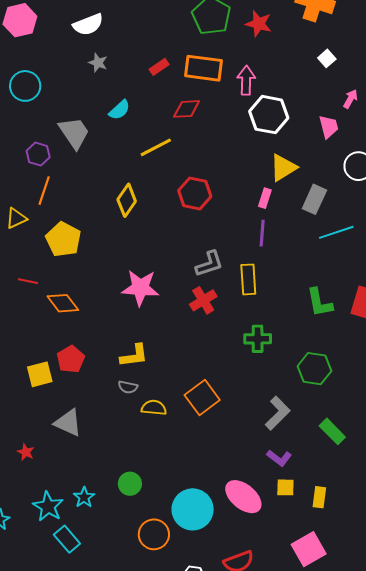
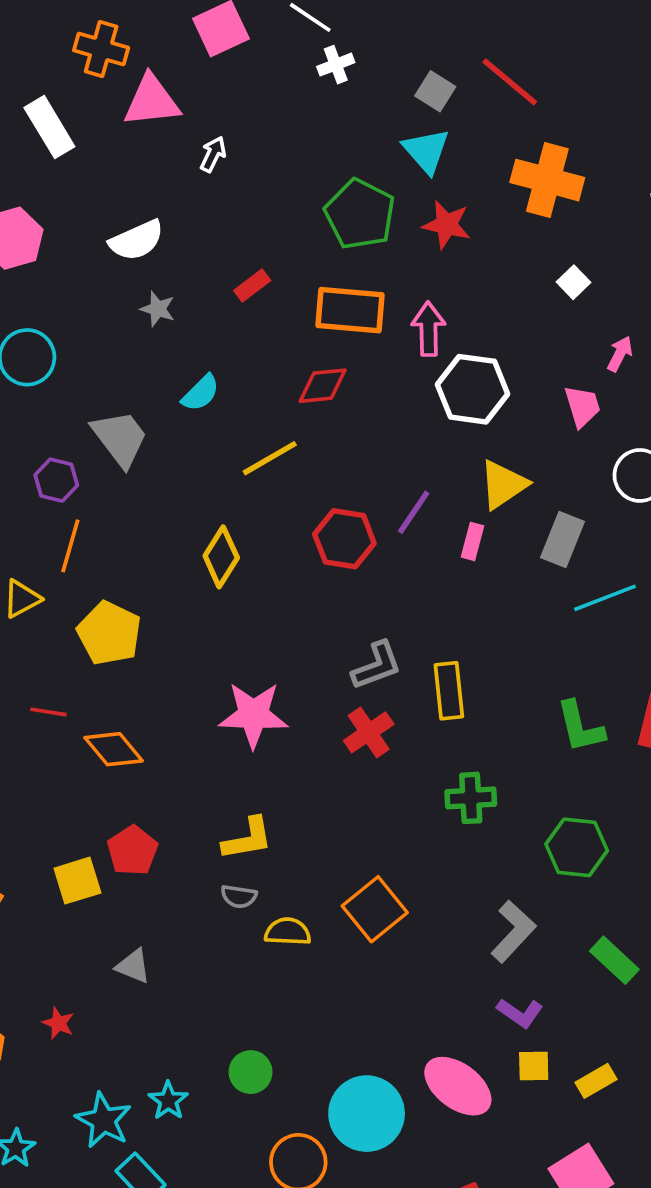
red rectangle: (159, 67) -> (252, 286), moved
purple line: (262, 233) -> (414, 512), moved, turned 32
gray triangle: (68, 423) -> (133, 966), size x0.7
yellow rectangle: (319, 497) -> (596, 1081), turned 55

